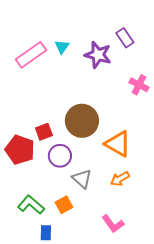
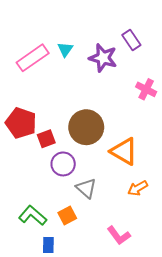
red pentagon: (20, 150) -> (21, 123), moved
orange arrow: (120, 179) -> (138, 188), moved

